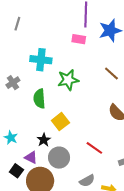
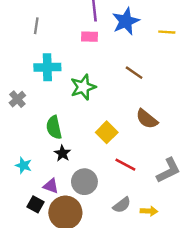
gray line: (17, 24) -> (36, 26), moved
green semicircle: (39, 99) -> (54, 127), moved
yellow square: (60, 122) -> (107, 132), moved
black star: (44, 140) -> (62, 153), moved

